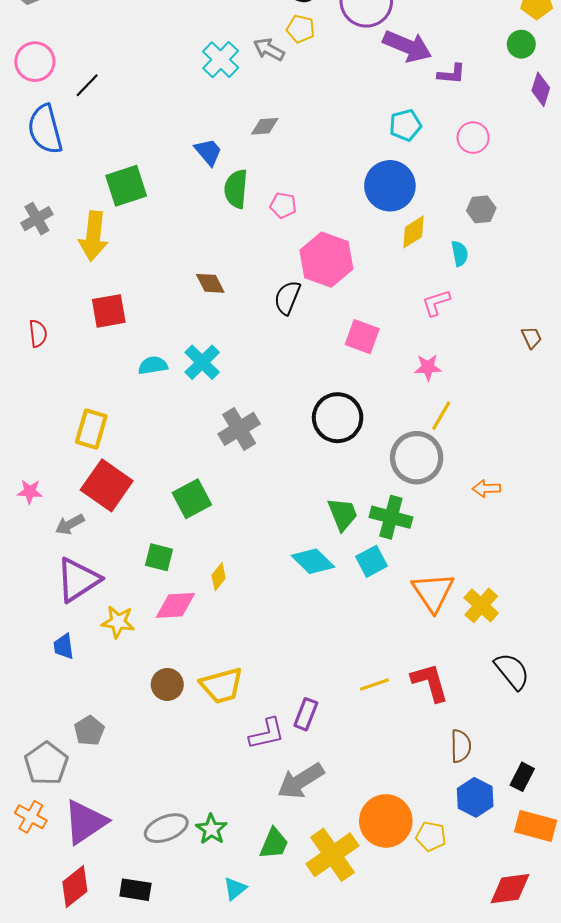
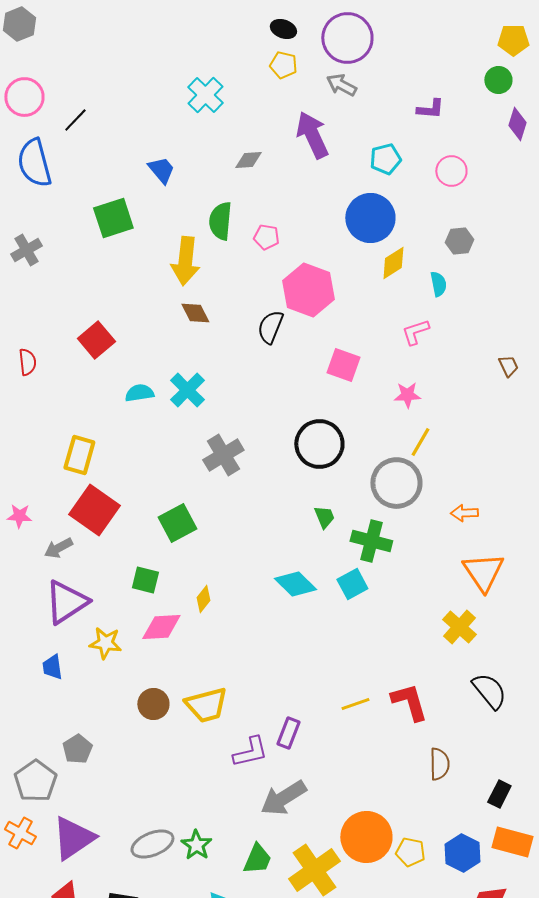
purple arrow: (407, 46) -> (312, 135), moved, turned -138
gray arrow: (269, 49) -> (341, 85), moved
blue trapezoid: (208, 152) -> (161, 170), moved
yellow arrow: (93, 236) -> (185, 261), moved
red square: (109, 311) -> (96, 340), turned -30
green trapezoid: (343, 514) -> (324, 517), moved, size x0.7
orange triangle: (433, 592) -> (483, 572), moved
blue hexagon: (475, 797) -> (462, 853), moved

